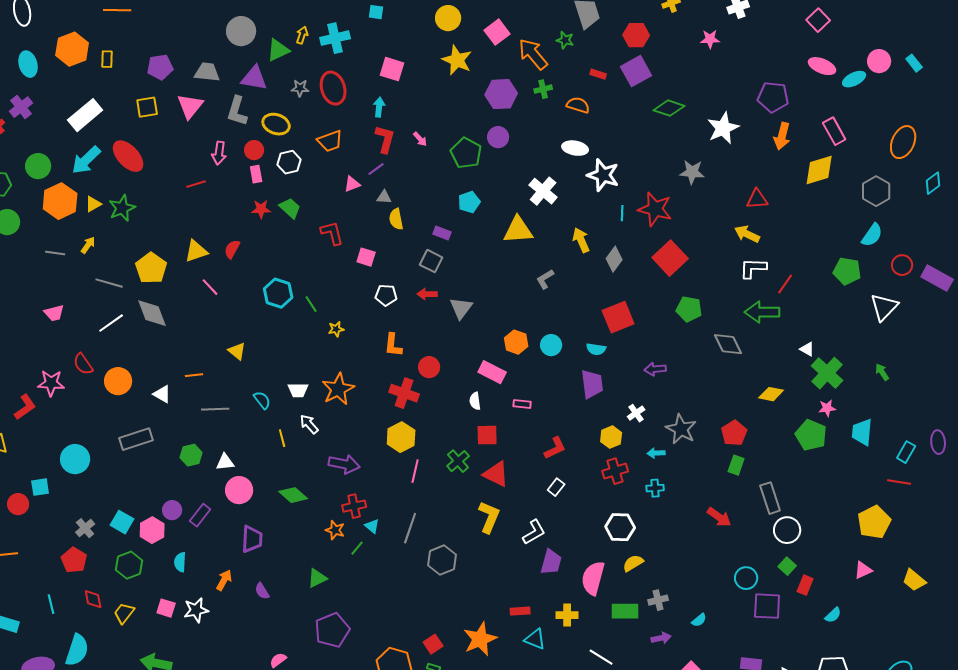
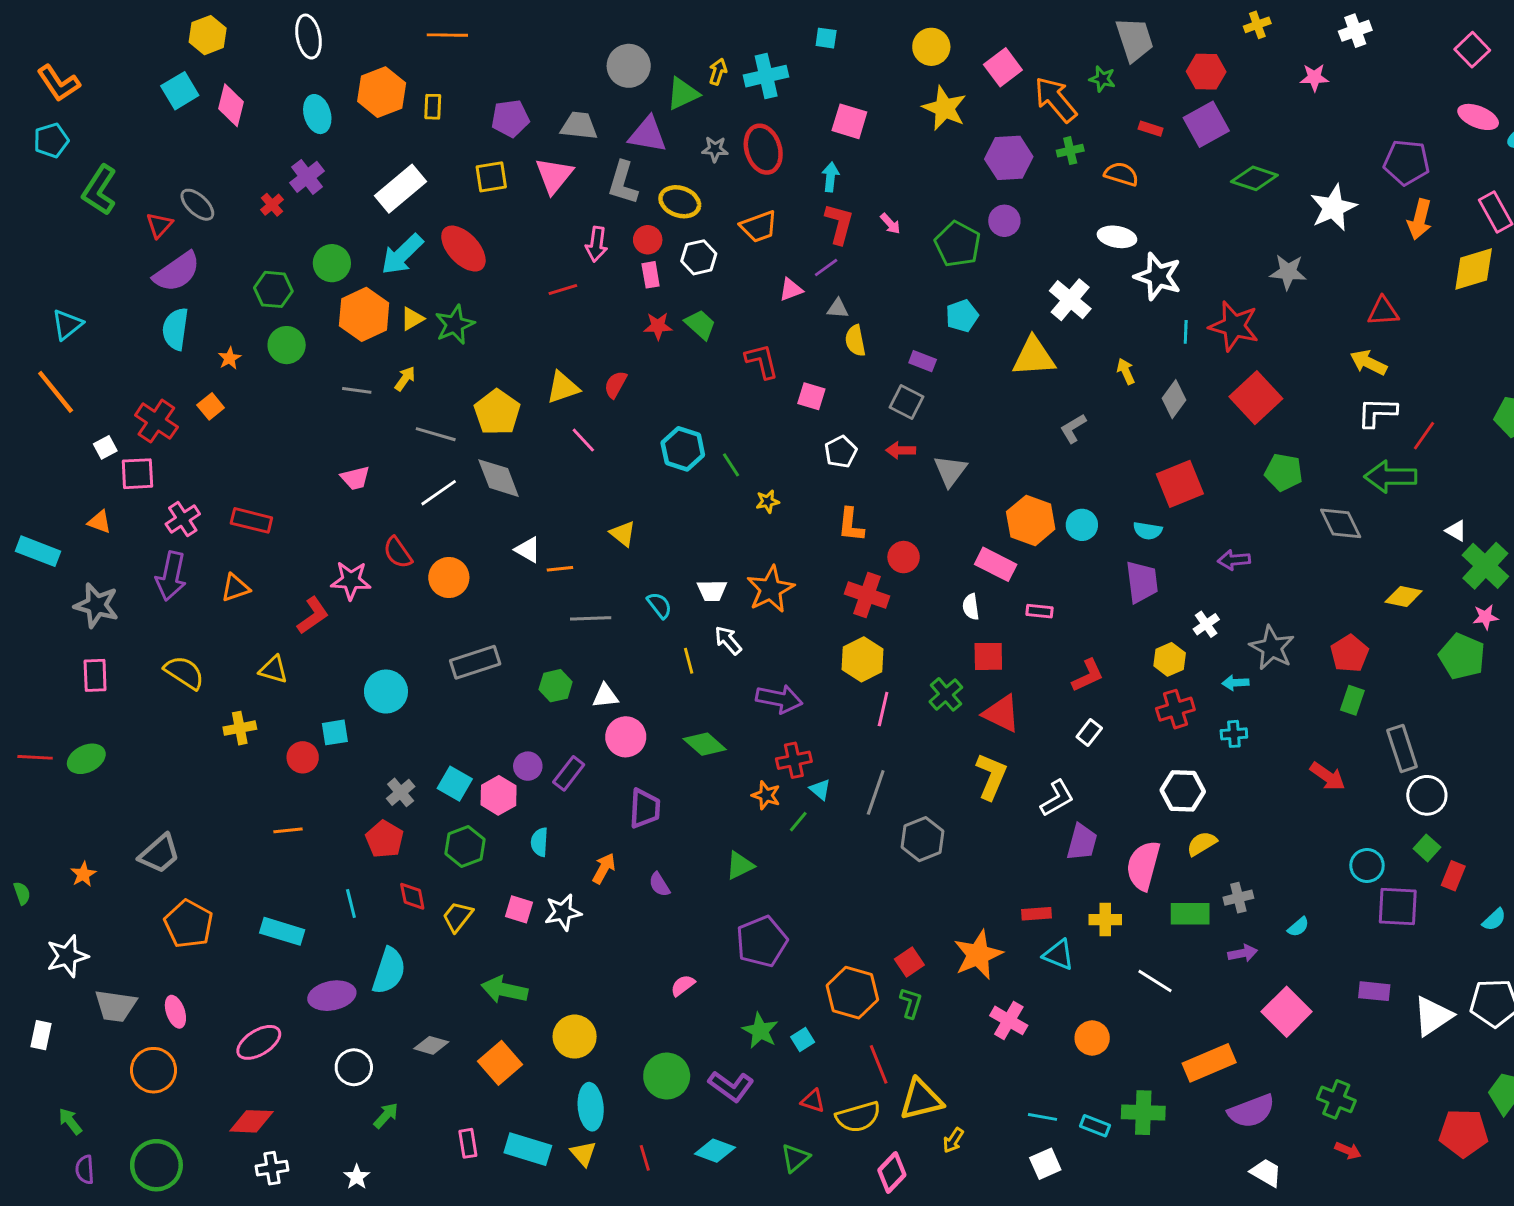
yellow arrow: (581, 240) -> (1126, 371), size x0.7
white pentagon: (386, 295) -> (841, 452), turned -30
orange hexagon: (516, 342) -> (1031, 520), size x1.4
white triangle: (162, 394) -> (528, 550), moved

